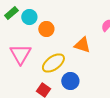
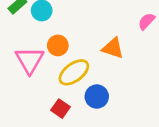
orange circle: (46, 29) -> (58, 45), moved

